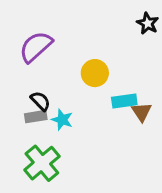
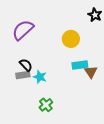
yellow circle: (95, 73) -> (71, 39), moved
green cross: (42, 163) -> (46, 105), moved, size x0.6

